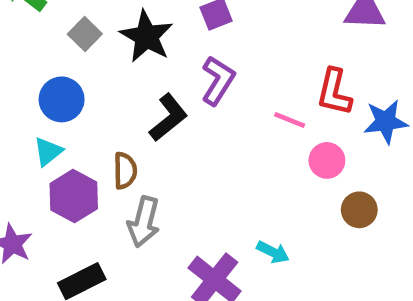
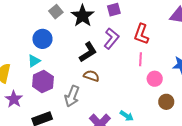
red L-shape: (334, 92) -> (141, 34), moved
pink line: (290, 120) -> (141, 59), turned 64
brown semicircle: (125, 171) -> (91, 76), moved, turned -77

